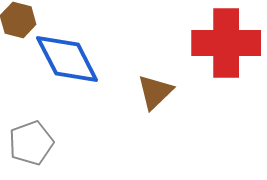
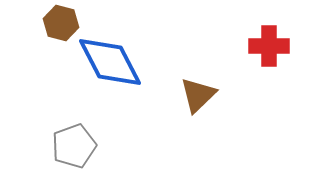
red cross: (226, 43) -> (269, 46), size x0.6

